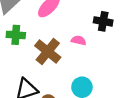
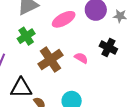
green cross: (16, 35) -> (26, 36), turned 36

